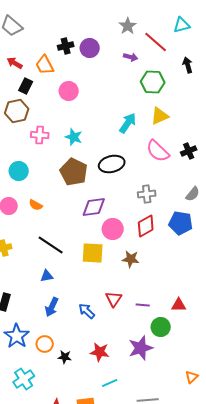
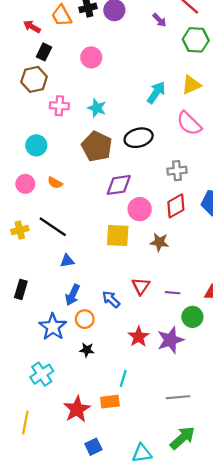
purple arrow: (131, 57) -> (159, 20), turned 32
orange trapezoid: (45, 65) -> (62, 16), moved
green hexagon: (153, 82) -> (196, 40), moved
black line: (51, 245) -> (53, 227), moved
blue star: (17, 336) -> (53, 327), moved
orange circle: (45, 344) -> (85, 319), moved
red star: (100, 352) -> (139, 337), moved, turned 30
cyan line: (110, 383) -> (123, 378), moved, turned -49

